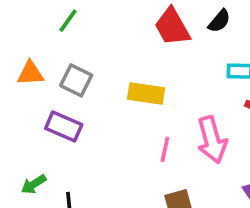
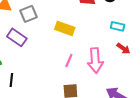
gray square: (76, 80) -> (28, 14), turned 30

